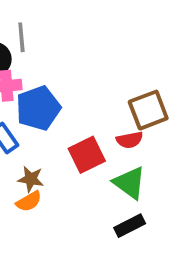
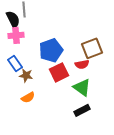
blue pentagon: (38, 108) -> (51, 50), moved
brown star: (31, 179) -> (26, 75), moved

